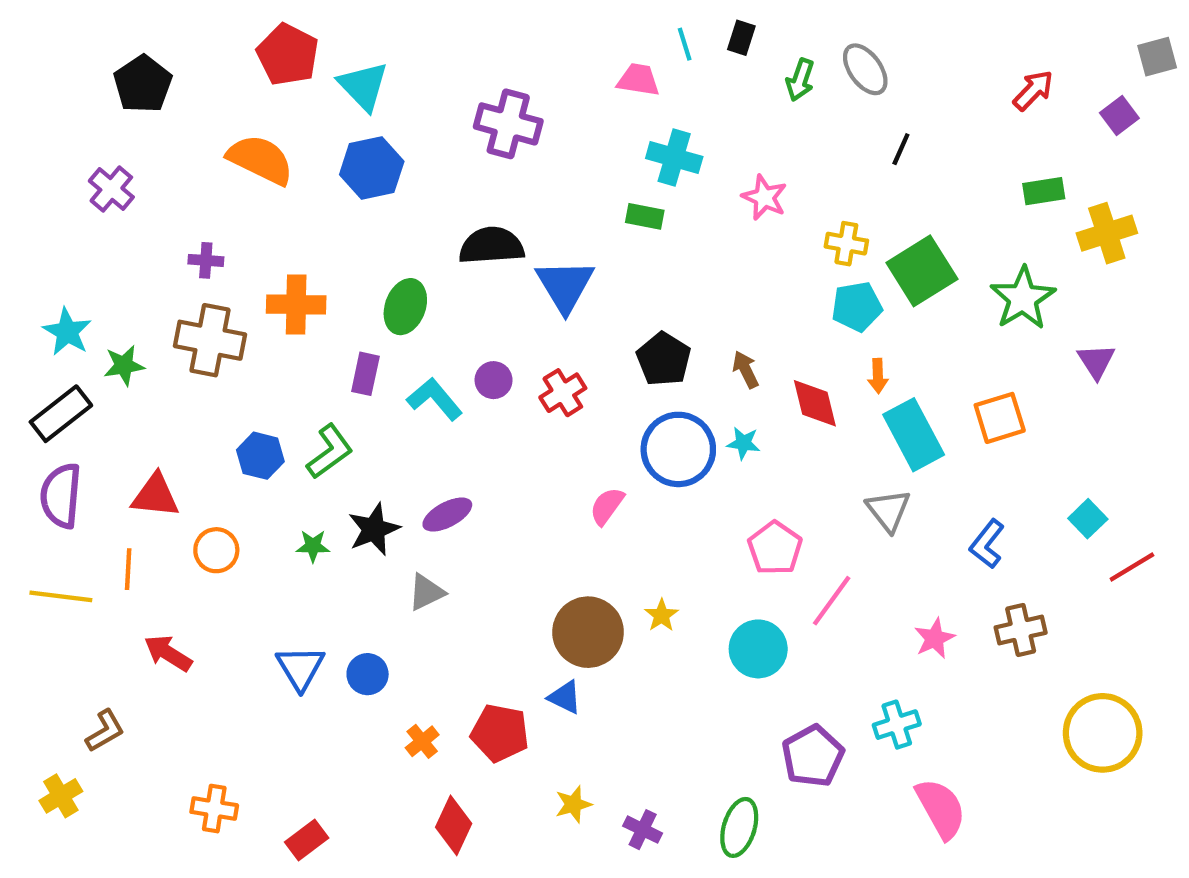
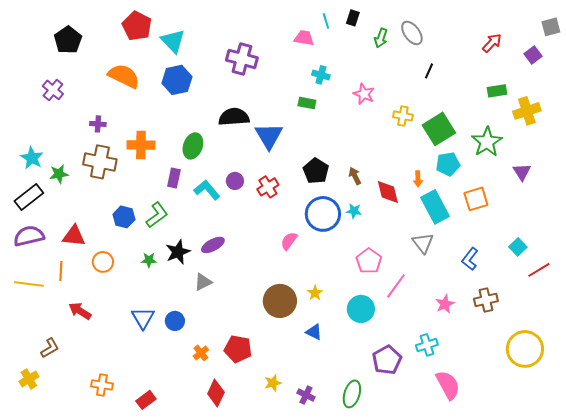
cyan cross: (674, 158) -> (321, 75), size x0.7
cyan pentagon: (857, 307) -> (448, 164), moved
purple semicircle: (61, 496) -> (29, 236), turned 72
blue triangle: (565, 697) -> (314, 332), moved

